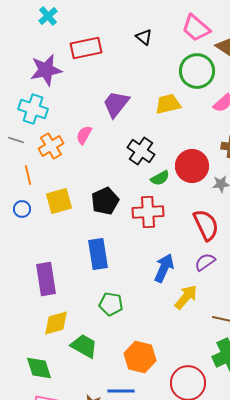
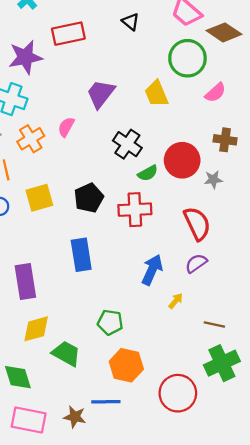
yellow trapezoid: (168, 104) -> (156, 94), turned -100
yellow arrow: (186, 297) -> (176, 301), size x0.6
green pentagon: (111, 304) -> (110, 322), moved

